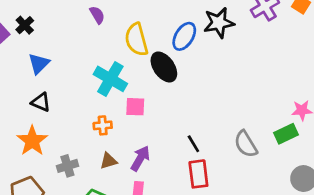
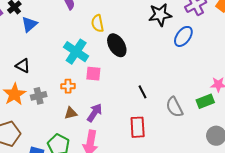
blue ellipse: (184, 36) -> (183, 36), moved
yellow semicircle: (136, 40) -> (97, 23), size x0.7
blue triangle: (39, 64) -> (29, 24), moved
black line: (193, 144) -> (143, 92), moved
gray cross: (67, 166) -> (39, 96), moved

